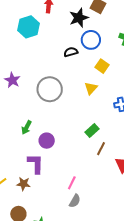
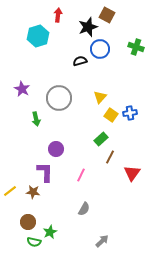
yellow square: (102, 66) -> (111, 115), moved
green arrow: (26, 127) -> (36, 119), moved, turned -40
pink line: (72, 183) -> (81, 175), moved

